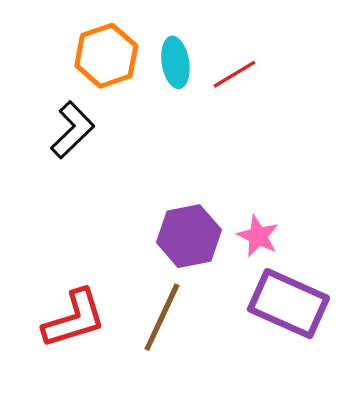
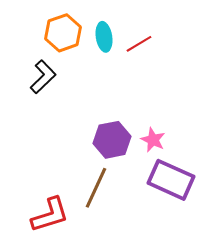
red L-shape: (74, 319) -> (50, 215), moved

